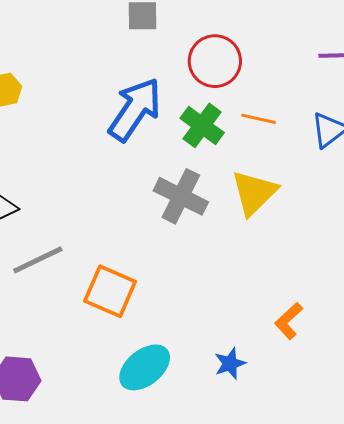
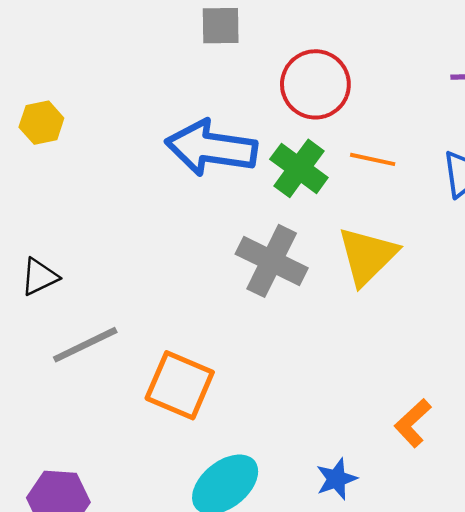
blue arrow: (135, 109) -> (211, 148), turned -116

